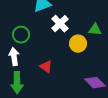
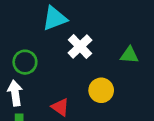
yellow circle: (78, 44) -> (101, 90), moved

